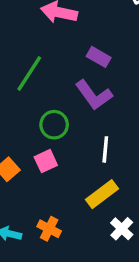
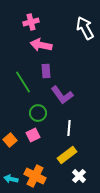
purple rectangle: (99, 57) -> (46, 71), moved, turned 56
green line: (29, 73) -> (23, 82), turned -65
orange cross: (49, 229) -> (35, 176), size x1.5

